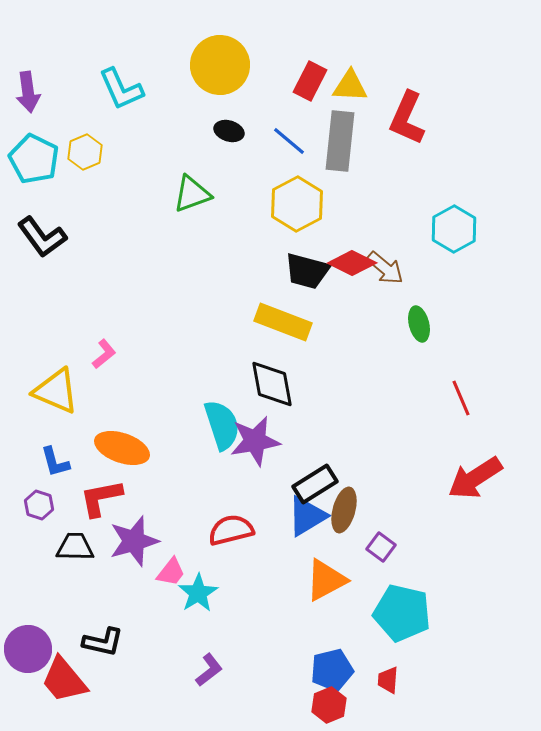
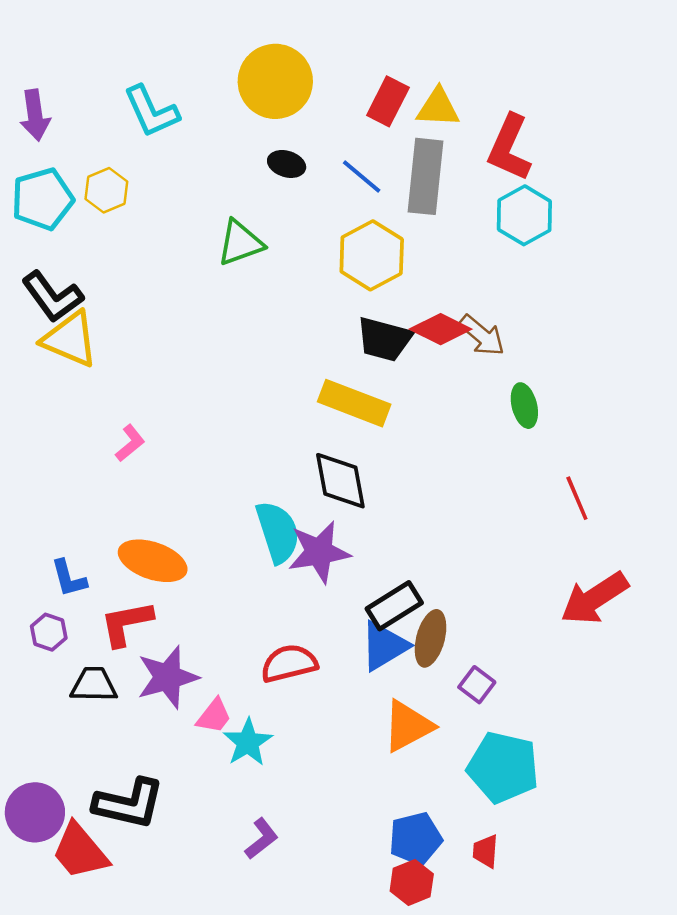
cyan pentagon: (34, 159) -> (42, 199), turned 30
cyan hexagon: (454, 229) -> (524, 215), moved
yellow triangle: (56, 391) -> (70, 339), moved
black L-shape: (103, 642) -> (129, 804), size x1.4

